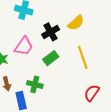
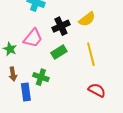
red semicircle: (92, 93) -> (97, 90), turned 78

